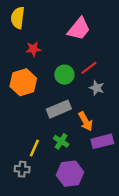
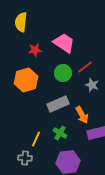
pink trapezoid: (79, 29) -> (64, 43), moved, turned -95

